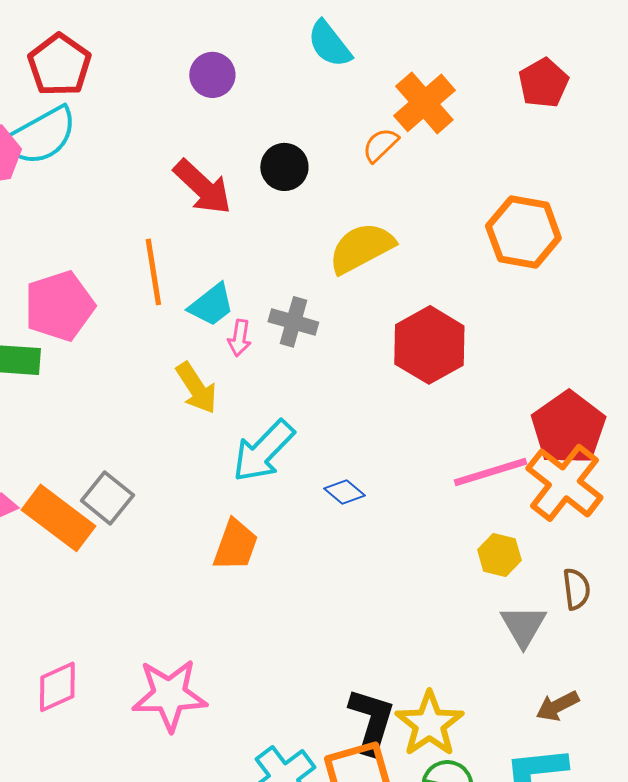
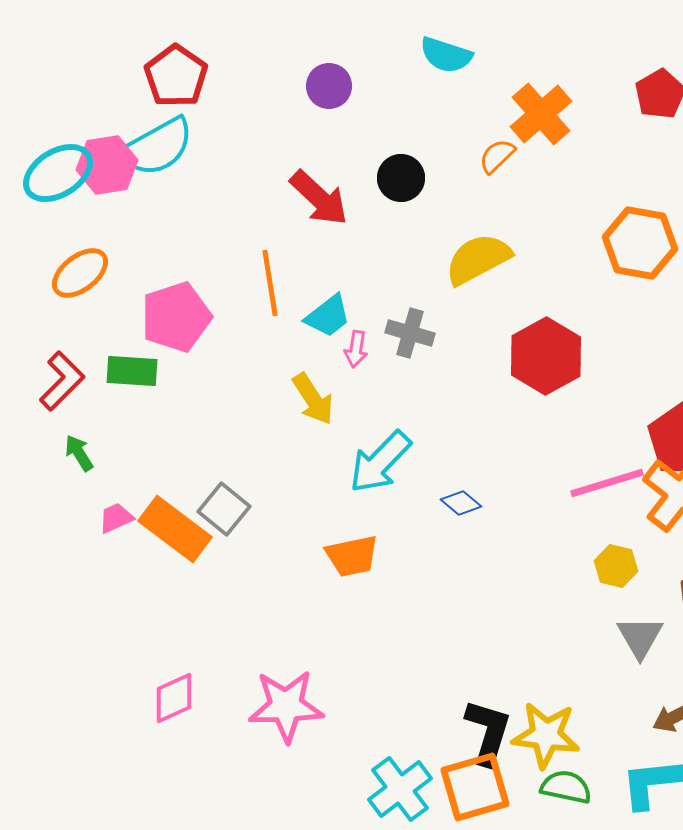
cyan semicircle: (329, 44) -> (446, 55), turned -34
orange trapezoid: (235, 545) -> (352, 556), turned 58
yellow star: (429, 724) -> (546, 735), turned -30

